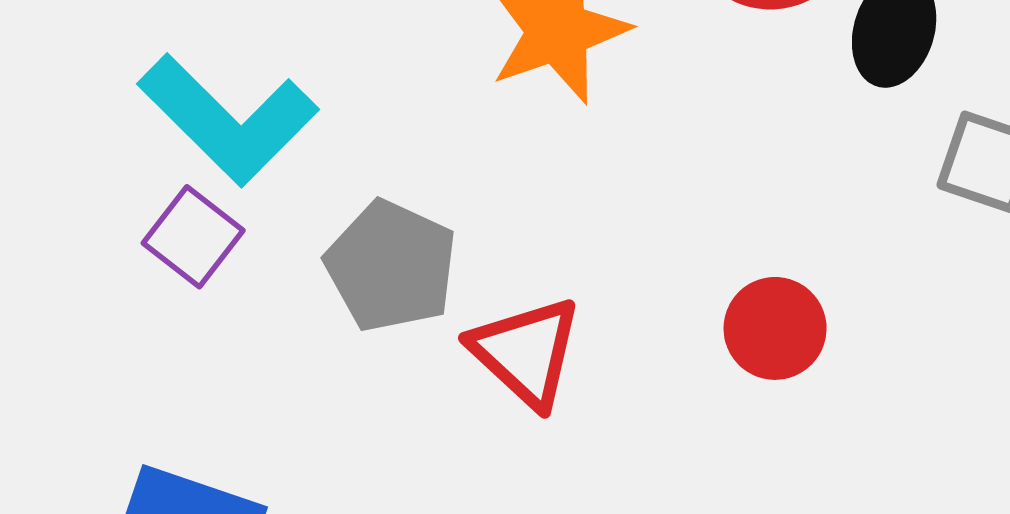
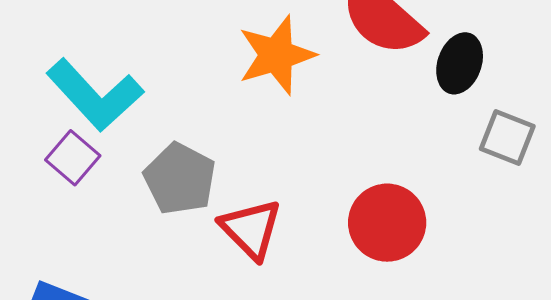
red circle: (775, 328) -> (387, 223), size x1.4

